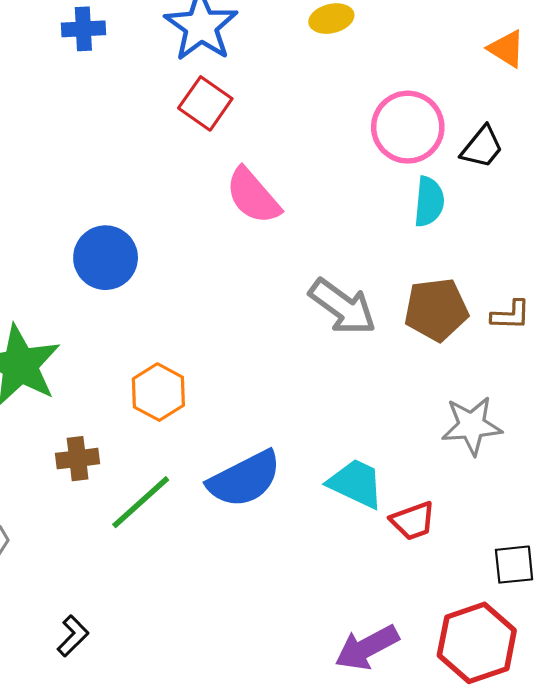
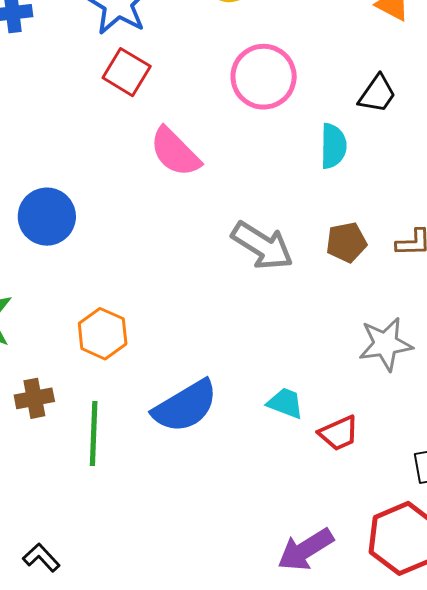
pink circle: (408, 127) -> (264, 77), moved
brown pentagon: (436, 310) -> (346, 242), size x0.7
cyan trapezoid: (356, 483) -> (285, 403), size x0.7
green line: (141, 502) -> (94, 433), turned -42
black L-shape: (73, 636) -> (41, 558), turned -84

